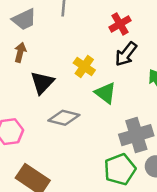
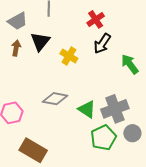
black triangle: (42, 83) -> (40, 41), moved
green triangle: (105, 93) -> (87, 109), moved

